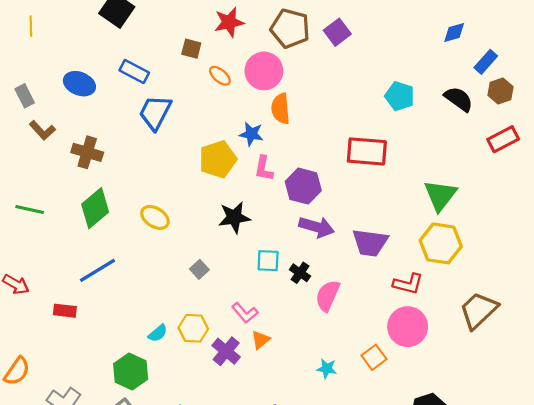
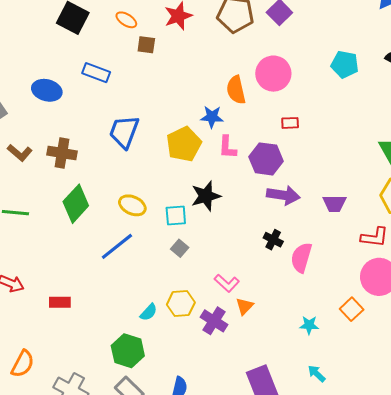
pink circle: (264, 71) -> (273, 74), moved
orange ellipse: (220, 76) -> (126, 20), moved
blue trapezoid: (155, 112) -> (124, 132), moved
brown L-shape: (42, 130) -> (20, 153), moved
red rectangle: (367, 151) -> (290, 123), moved, size x0.5
purple trapezoid: (370, 243) -> (334, 203), size x0.7
cyan square: (268, 261) -> (176, 215), moved
blue line: (98, 270) -> (117, 246), moved

